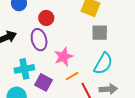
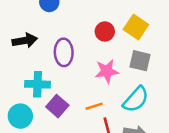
red circle: (46, 18) -> (105, 32), moved
pink star: (63, 57) -> (107, 71), moved

